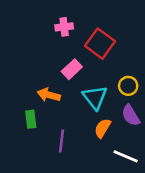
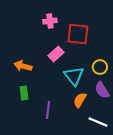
red square: (100, 44) -> (78, 34), turned -30
orange arrow: (49, 95) -> (23, 66), moved

